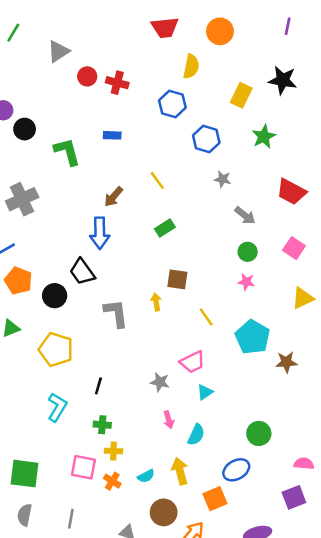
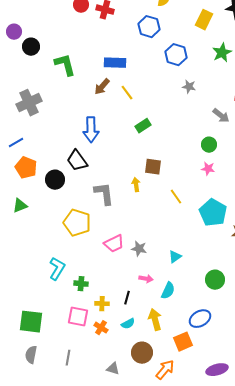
blue rectangle: (112, 135) -> (115, 63), moved, size x1.5
yellow line: (157, 180) -> (127, 93), moved
brown arrow: (113, 197) -> (102, 87), moved
gray arrow: (245, 215) -> (221, 116), moved
yellow pentagon: (56, 350) -> (77, 223), moved
pink trapezoid: (192, 362) -> (114, 244), moved
black line: (98, 386) -> (127, 298), moved
pink arrow: (169, 420) -> (146, 279), turned -64
green cross: (102, 425) -> (81, 284), moved
green circle: (259, 433) -> (215, 280), moved

